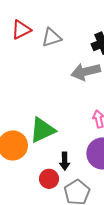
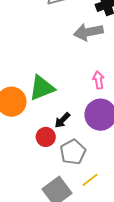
black arrow: (65, 161) -> (62, 120), turned 42

